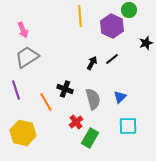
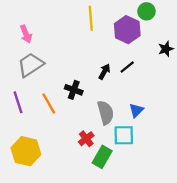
black cross: (65, 89) -> (74, 90), moved
orange line: (46, 102) -> (49, 103), moved
cyan square: (128, 126) -> (124, 135), moved

